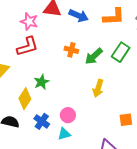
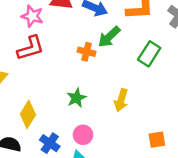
green arrow: (94, 56) -> (109, 37), moved
green star: (41, 82) -> (76, 98), moved

